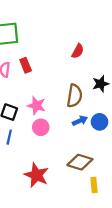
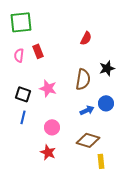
blue arrow: (80, 121) -> (87, 110), moved
pink circle: (41, 127) -> (52, 127), moved
red star: (36, 175) -> (48, 152), size x0.7

